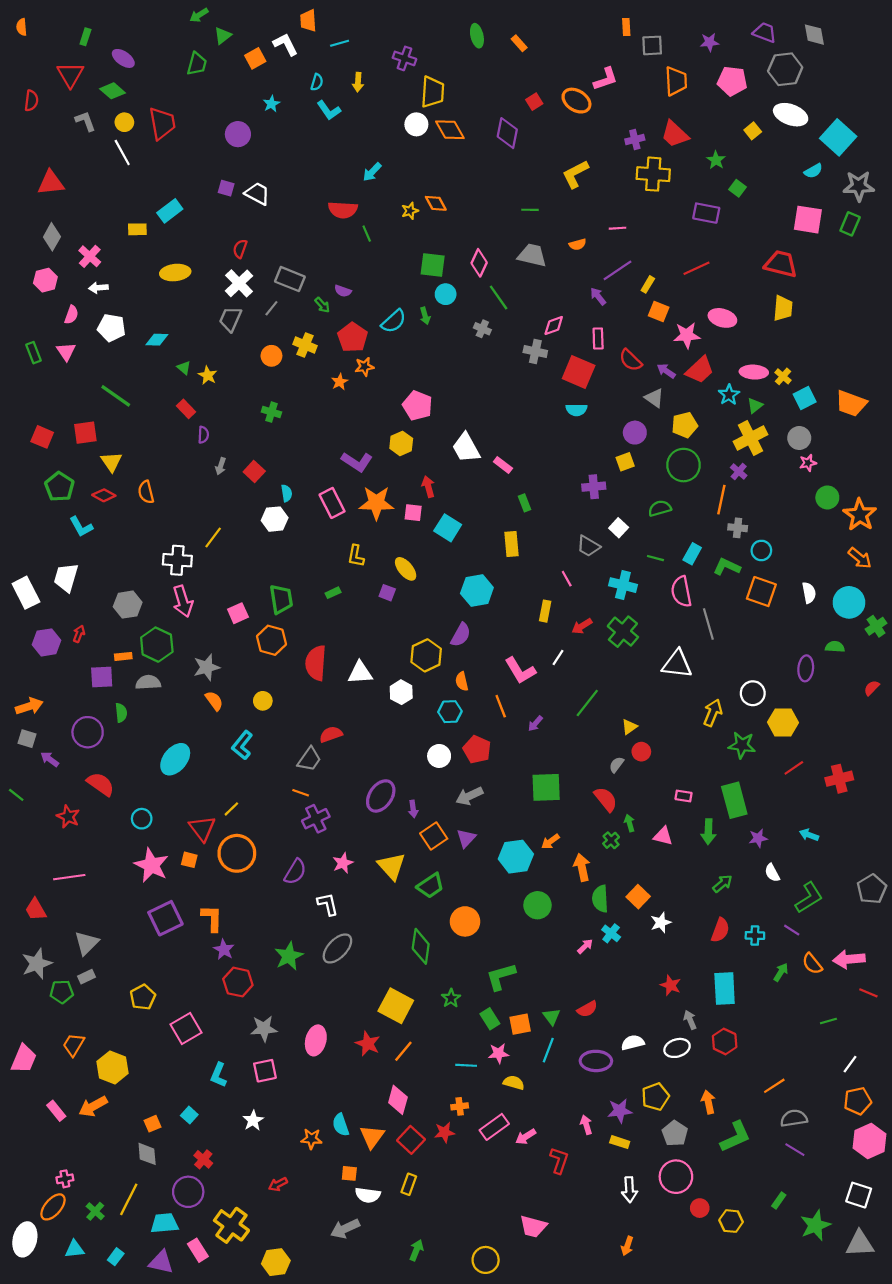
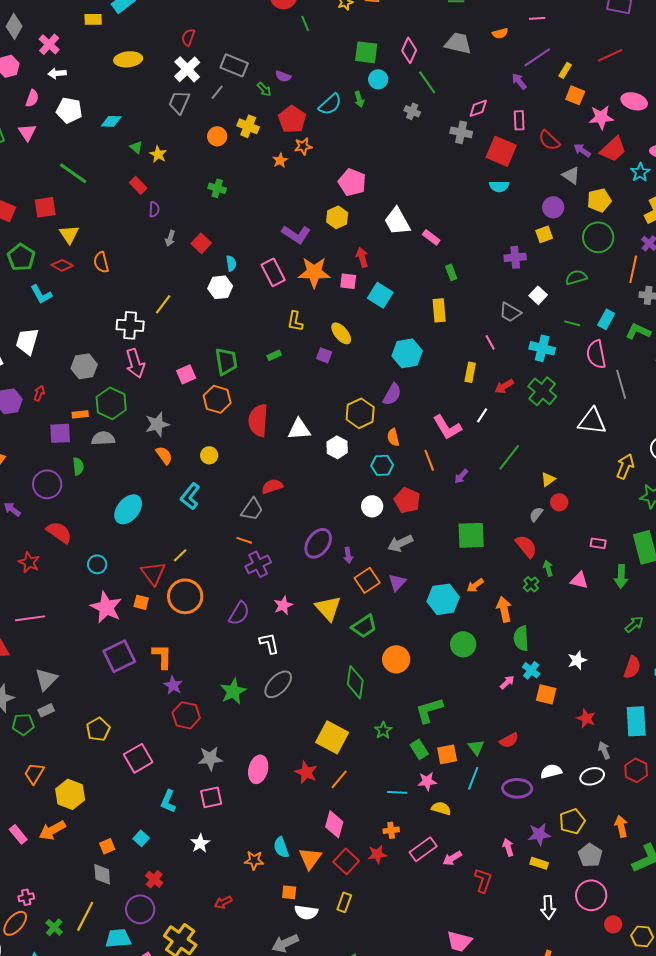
orange square: (638, 897) -> (546, 694), moved, turned -30

